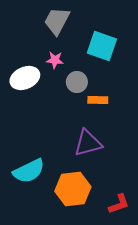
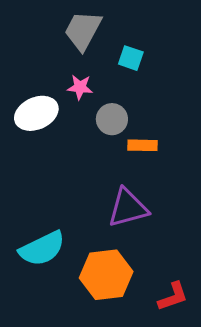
cyan square: (102, 46) -> (131, 58), moved, size x0.6

